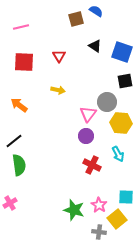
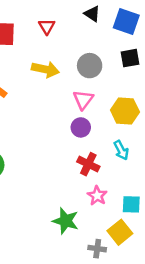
yellow arrow: (58, 90) -> (45, 69), size x1.5
gray circle: (107, 102) -> (90, 66), moved
pink star: (99, 205) -> (97, 196), moved

